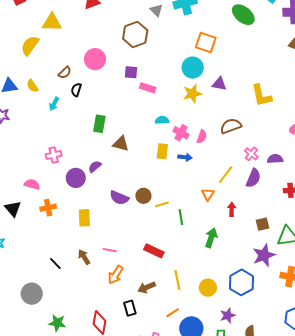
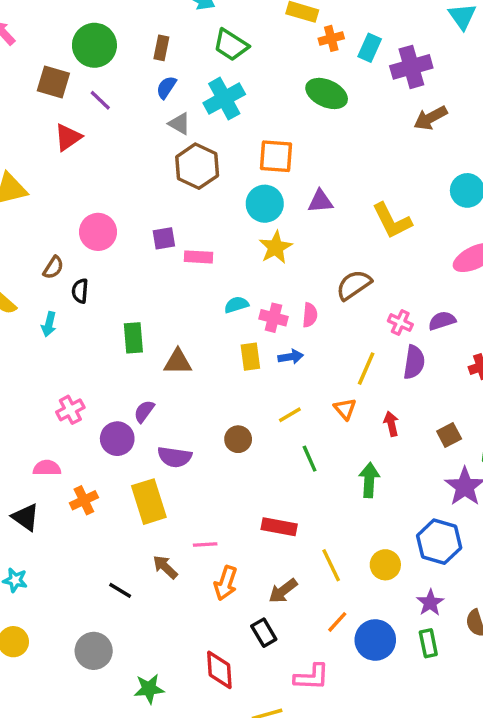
brown hexagon: (135, 35) -> (197, 166), moved
purple triangle: (219, 84) -> (320, 201), moved
purple semicircle: (119, 198) -> (175, 457), moved
yellow line: (162, 204) -> (290, 415), moved
yellow rectangle: (84, 218) -> (149, 502), size x1.4

